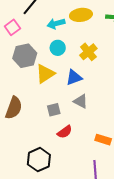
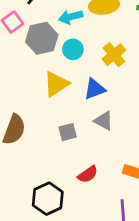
gray hexagon: (25, 56) -> (42, 38), moved
red semicircle: (65, 132) -> (88, 174), moved

